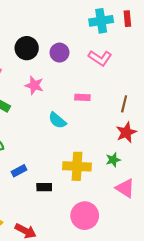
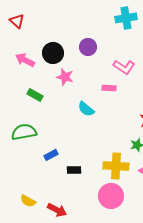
black circle: (27, 48) -> (53, 53), moved
pink L-shape: (100, 58) -> (124, 67), moved
yellow cross: (77, 166) -> (116, 166), moved

